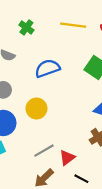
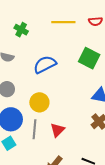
gray line: (44, 151) -> (34, 129), moved, turned -48
red triangle: (67, 158) -> (57, 130), moved

